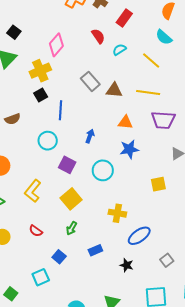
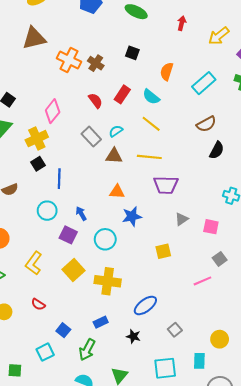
red rectangle: (124, 18) -> (122, 94), moved
cyan semicircle: (164, 37) -> (151, 97), moved
cyan semicircle: (119, 50) -> (116, 131), moved
gray rectangle: (90, 81) -> (91, 137), moved
orange triangle: (125, 122) -> (117, 192), moved
blue arrow: (90, 136) -> (81, 214), moved, turned -48
yellow cross: (117, 213) -> (108, 281), moved, size x1.4
green arrow: (72, 228) -> (87, 350), moved, size x1.5
green square: (11, 294) -> (15, 370), turned -32

